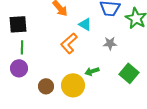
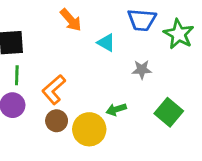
orange L-shape: (69, 43) -> (54, 90), moved
brown circle: (46, 86) -> (57, 121), moved

